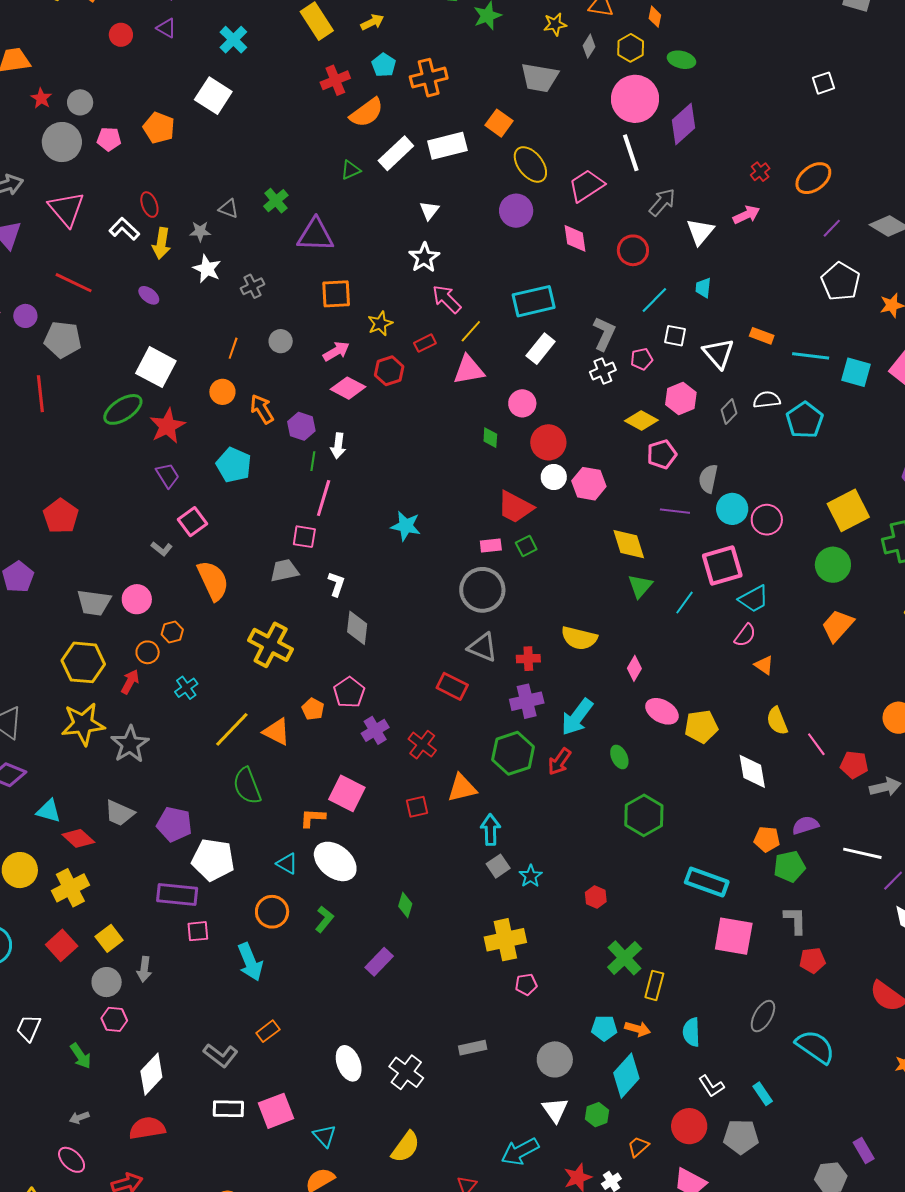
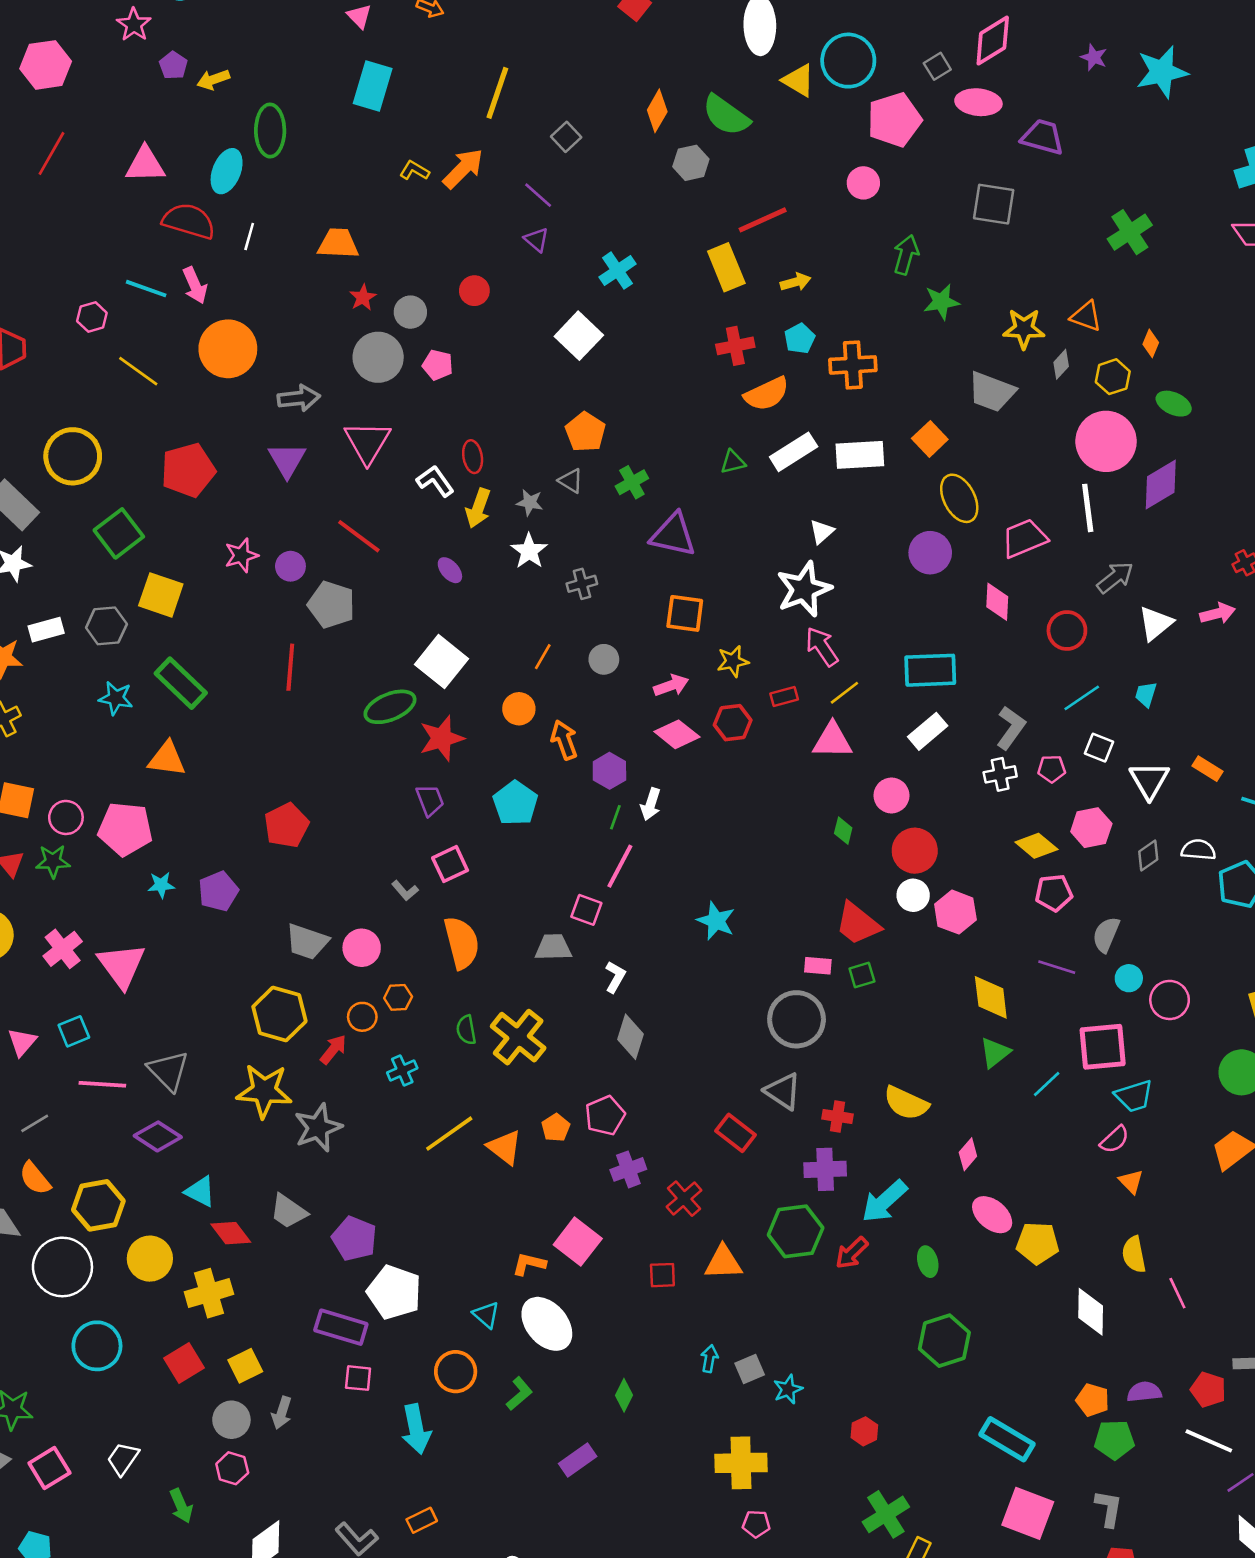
yellow star: (555, 24) -> (1024, 329), size x1.4
red circle: (121, 35) -> (474, 291), moved
orange pentagon: (159, 128) -> (585, 432), moved
white star: (424, 258) -> (804, 589), size x1.4
cyan circle: (732, 509) -> (1129, 978), size x0.7
red pentagon: (854, 765) -> (1208, 1390), moved
green semicircle: (247, 786) -> (466, 1030), moved, size x0.6
cyan arrow: (490, 830) -> (709, 1359), moved, size x0.7

